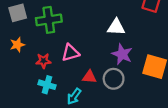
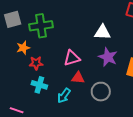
orange star: (17, 45) -> (23, 48), moved
pink triangle: (70, 53) -> (72, 58), moved
gray circle: (114, 79) -> (101, 92), moved

